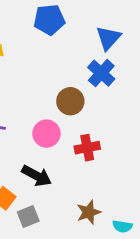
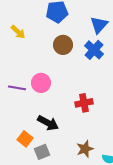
brown circle: (70, 101) -> (63, 45), moved
pink circle: (46, 134) -> (41, 83), moved

